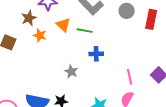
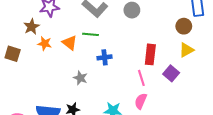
red rectangle: (151, 19) -> (150, 54), moved
orange triangle: (63, 25) -> (70, 43), moved

